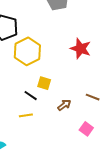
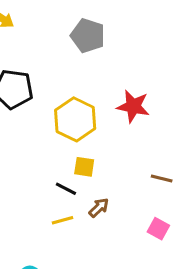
yellow hexagon: (27, 51) -> (75, 119), moved
brown arrow: (64, 105) -> (99, 208), moved

